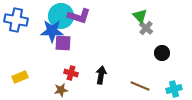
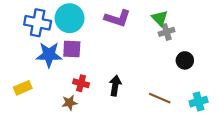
purple L-shape: (79, 16) -> (117, 18), moved
blue cross: (16, 20) -> (38, 23), moved
gray cross: (146, 28) -> (167, 32), turned 32
blue star: (52, 31) -> (49, 55), moved

